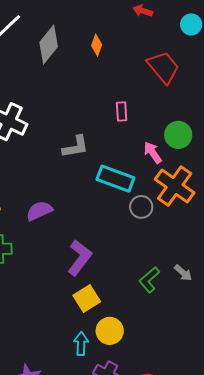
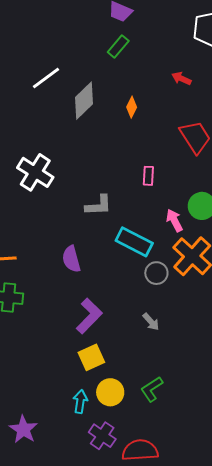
purple semicircle: (39, 211) -> (71, 259), moved, turned -88
gray arrow: (183, 273) -> (151, 322), moved
green L-shape: (149, 280) -> (152, 389), moved

